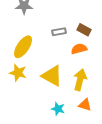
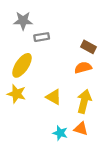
gray rectangle: (59, 32) -> (42, 37), moved
yellow triangle: (52, 76) -> (54, 97), size x0.7
orange triangle: (85, 105) -> (81, 129), moved

